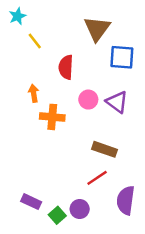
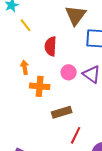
brown rectangle: (104, 149) -> (62, 112), moved, turned -36
red line: (97, 178) -> (76, 135), turned -30

